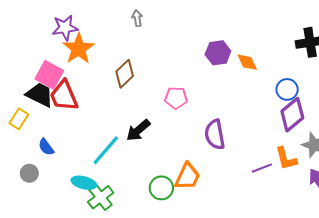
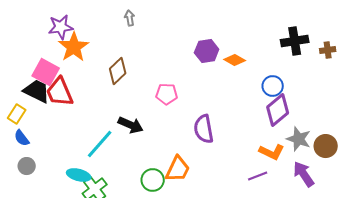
orange diamond: (247, 62) -> (235, 60), turned -35
black arrow: (138, 130) -> (131, 125), turned -115
blue semicircle: (46, 147) -> (22, 138), moved
orange L-shape: (286, 159) -> (272, 152), turned -50
purple line: (262, 168) -> (258, 176), moved

